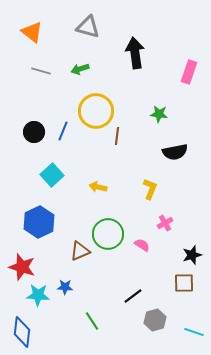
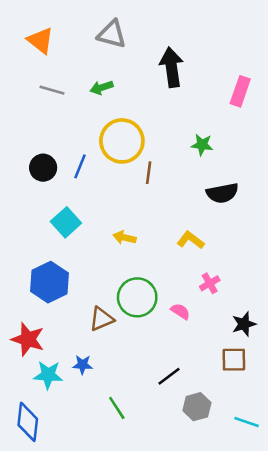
yellow L-shape: (150, 189) -> (191, 240), turned -75

